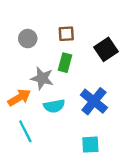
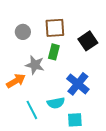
brown square: (66, 34) -> (55, 28), size x1.5
cyan semicircle: (54, 106) -> (56, 103), moved
cyan line: (25, 131) -> (32, 110), moved

